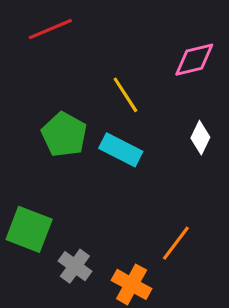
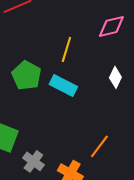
yellow line: (125, 95) -> (66, 49), turned 50

